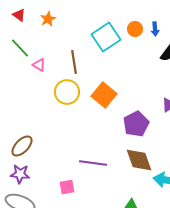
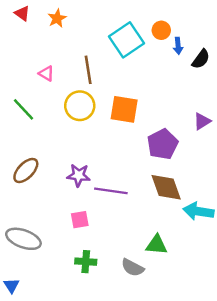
blue arrow: (155, 29) -> (178, 46), moved
green line: (20, 48) -> (23, 109), moved
orange square: (104, 95) -> (124, 109), turned -30
purple star: (20, 174) -> (79, 175), moved

